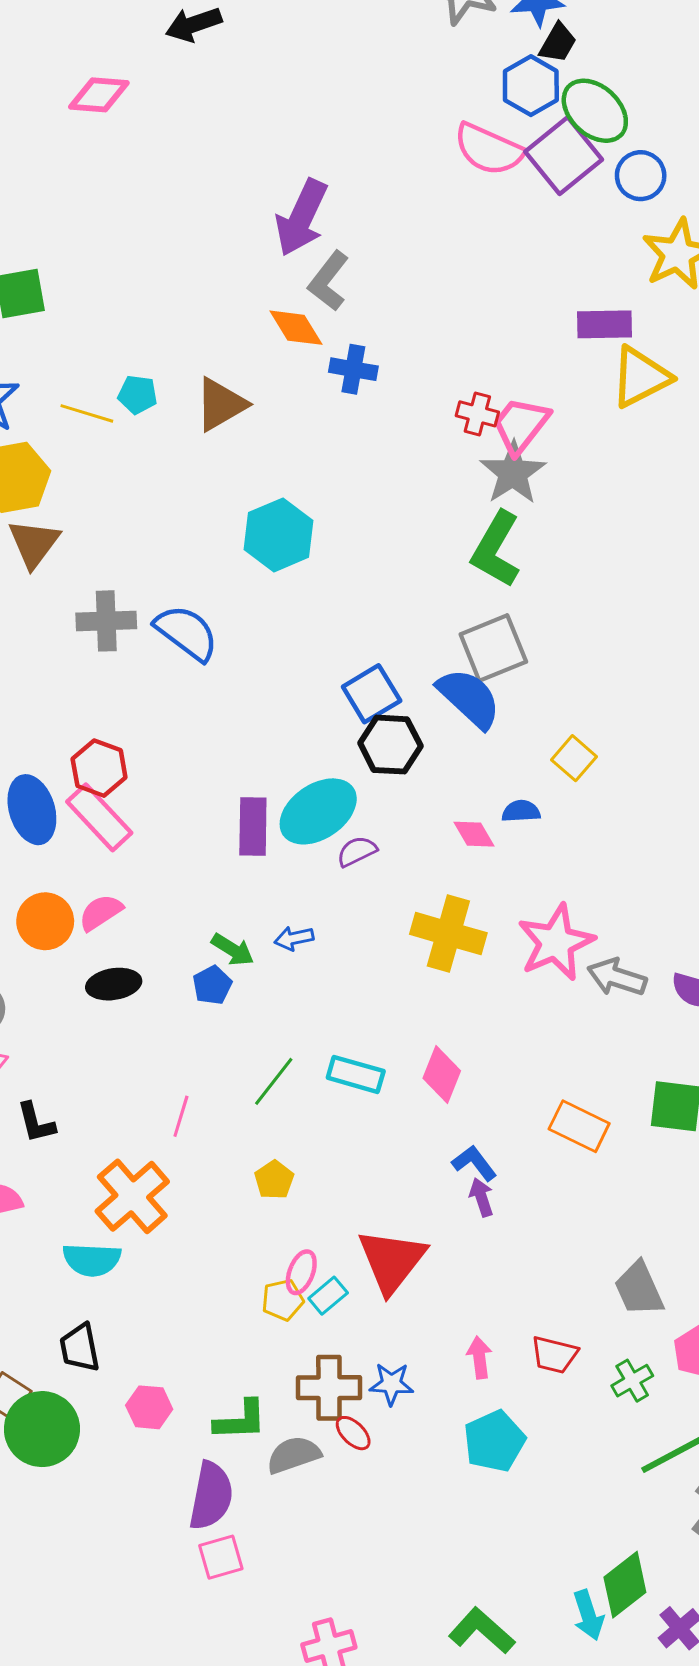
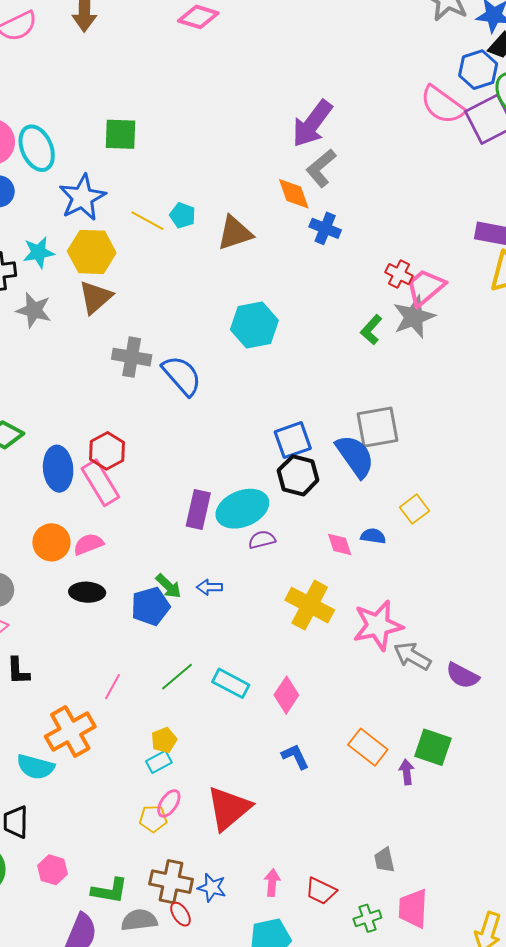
green L-shape: (496, 549) -> (371, 330), moved, size x0.6
blue pentagon: (212, 985) -> (150, 606), size x1.5
purple arrow: (481, 1197) -> (407, 772), moved
gray trapezoid: (639, 1289) -> (384, 860), size x0.7
cyan rectangle: (328, 1296) -> (159, 762), moved

